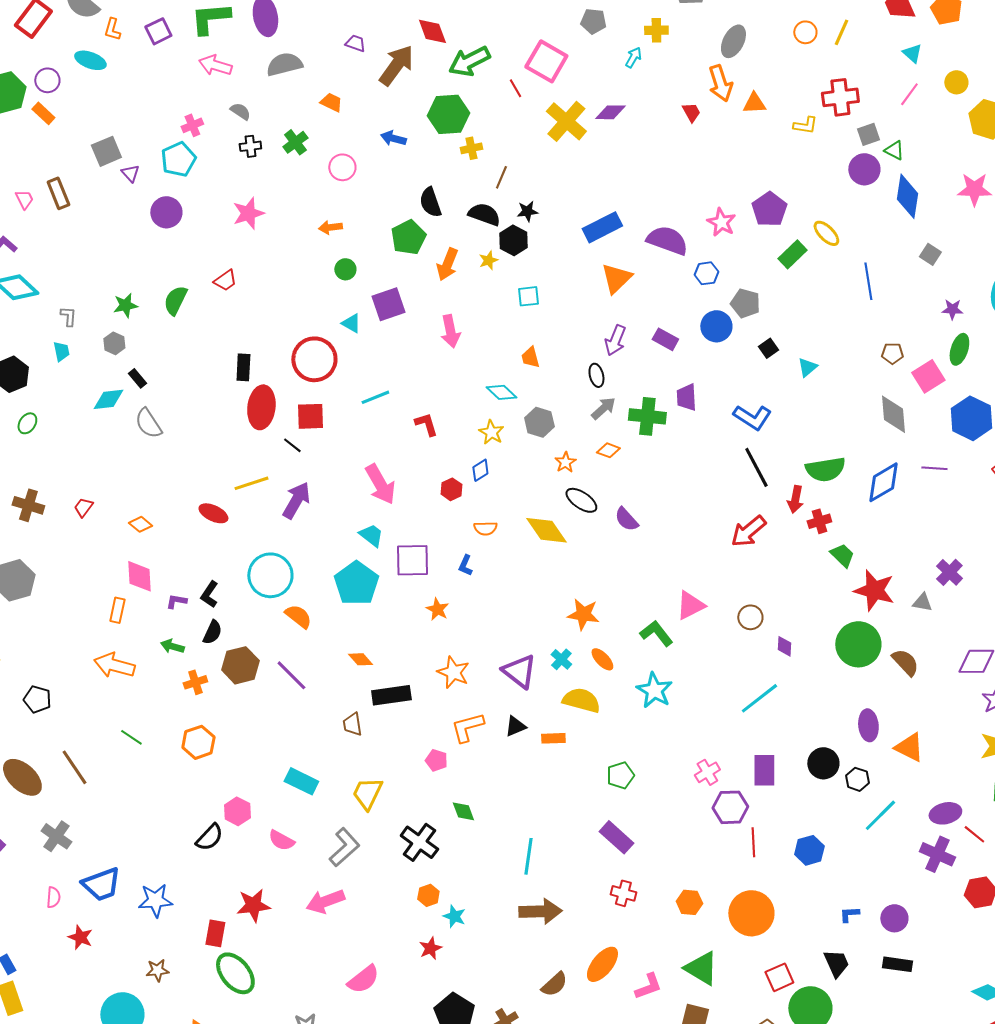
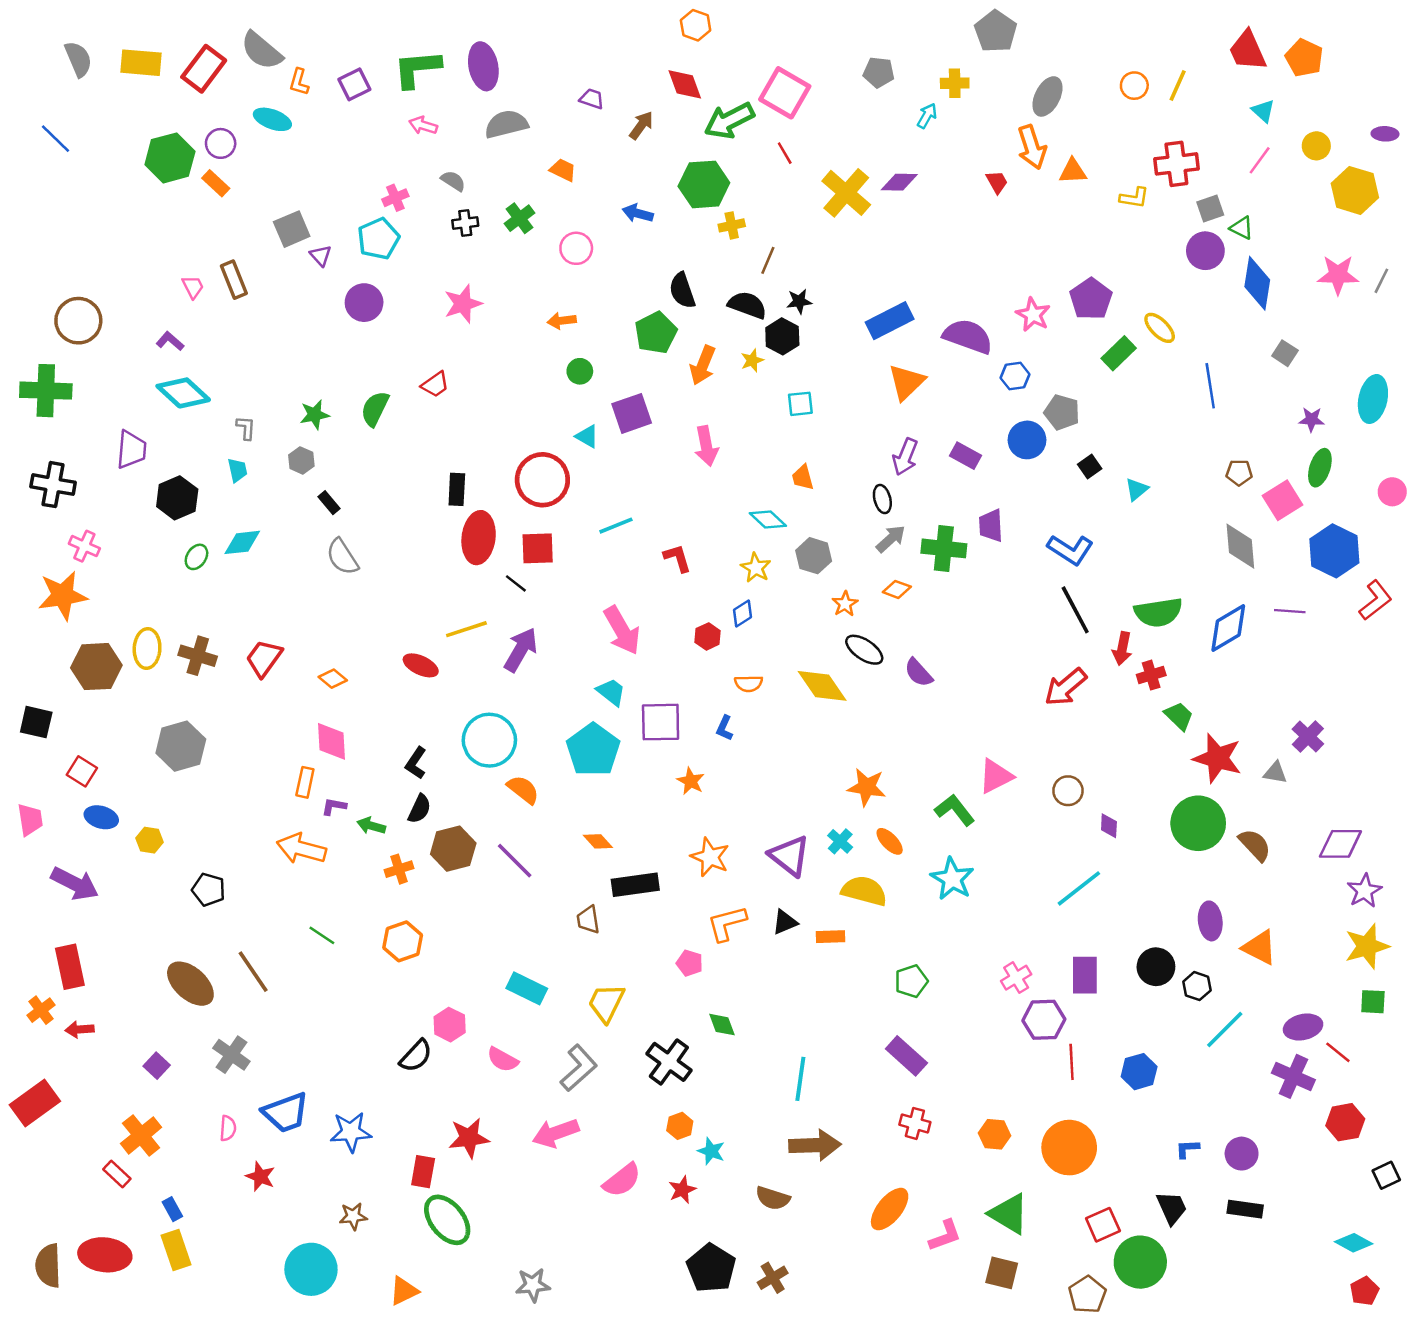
pink square: (546, 61) -> (785, 93), moved
pink arrow: (215, 65) -> (423, 125), size x0.7
brown arrow: (396, 65) -> (641, 125), size x0.6
cyan diamond: (108, 399) -> (242, 542), moved
red trapezoid: (83, 507) -> (264, 658), size x1.6
purple L-shape: (176, 601) -> (334, 806), moved
pink semicircle: (363, 979) -> (622, 1180), moved
brown semicircle: (554, 984) -> (773, 1198), moved, turned 60

